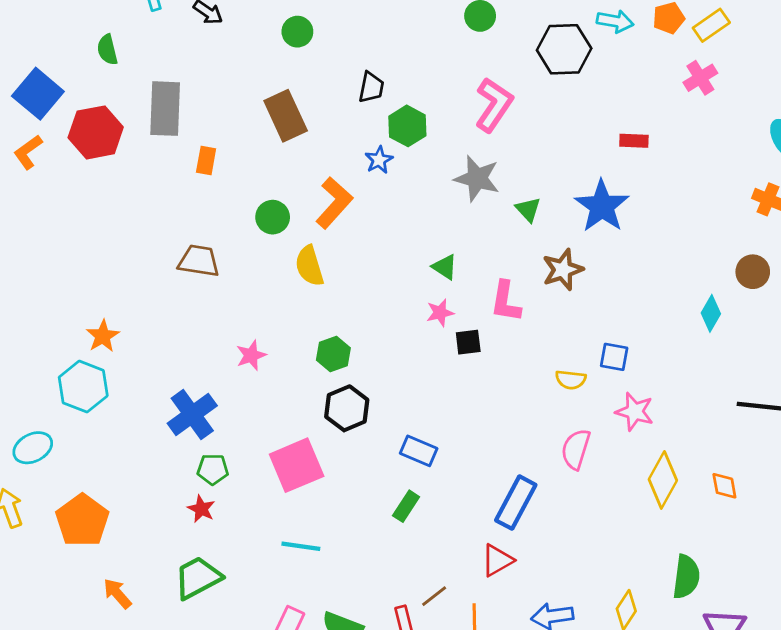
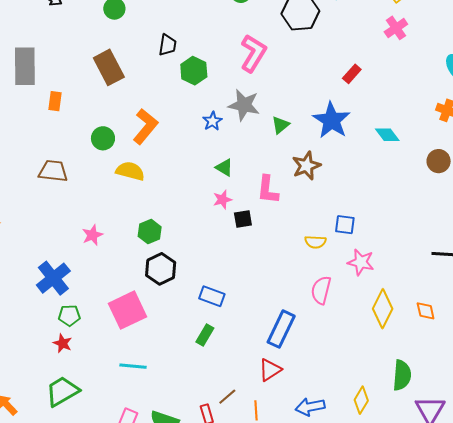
red rectangle: (634, 141) -> (352, 74), turned -48
blue star: (379, 160) -> (212, 121), moved
green triangle: (528, 210) -> (280, 125), turned 36
yellow semicircle: (309, 266) -> (130, 171), turned 124
cyan diamond: (711, 313) -> (387, 135), moved, turned -65

